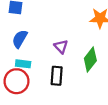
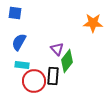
green diamond: (90, 59) -> (67, 61), moved
red circle: (17, 81) -> (34, 81), moved

